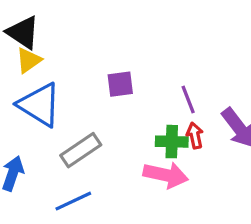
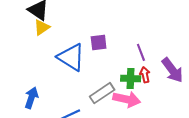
blue triangle: (39, 105) -> (71, 57), moved
gray rectangle: (81, 150) -> (102, 93), moved

